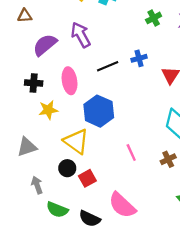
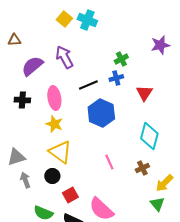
green cross: (154, 18) -> (121, 59), moved
yellow star: (48, 110) -> (54, 124), moved, turned 30
blue hexagon: (99, 111) -> (101, 113), moved
red square: (87, 178) -> (70, 195), moved
gray arrow: (37, 185) -> (25, 180), moved

